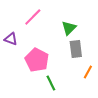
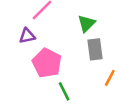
purple triangle: (11, 39) -> (27, 36), moved, turned -32

